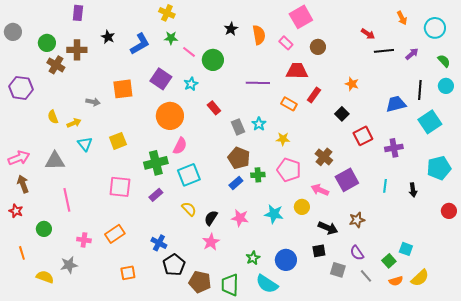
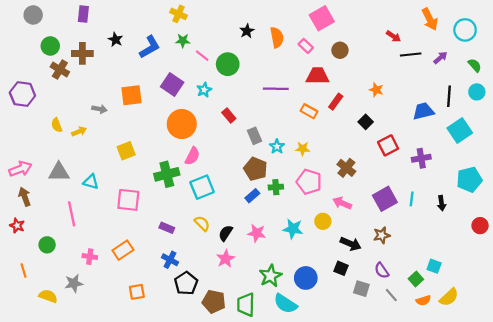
orange arrow: (402, 18) -> (430, 19), size x1.5
gray circle: (13, 32) -> (33, 15), moved
cyan star: (259, 124) -> (277, 146), moved
cyan triangle: (85, 144) -> (91, 182), moved, turned -35
purple square: (347, 180) -> (385, 199), moved
purple rectangle: (156, 195) -> (167, 228), moved, turned 64
black square: (319, 251) -> (341, 268), turned 32
green star: (253, 258) -> (270, 276), size x1.5

